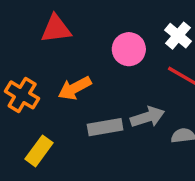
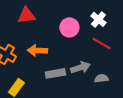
orange arrow: (75, 88) -> (37, 50), turned 30

